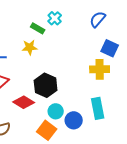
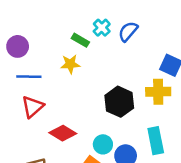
blue semicircle: (98, 19) -> (128, 31), moved
black hexagon: (46, 85) -> (119, 102), moved

